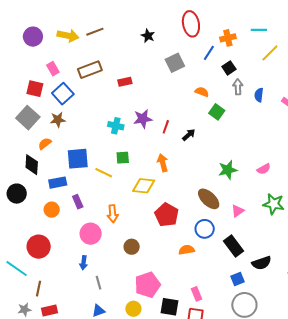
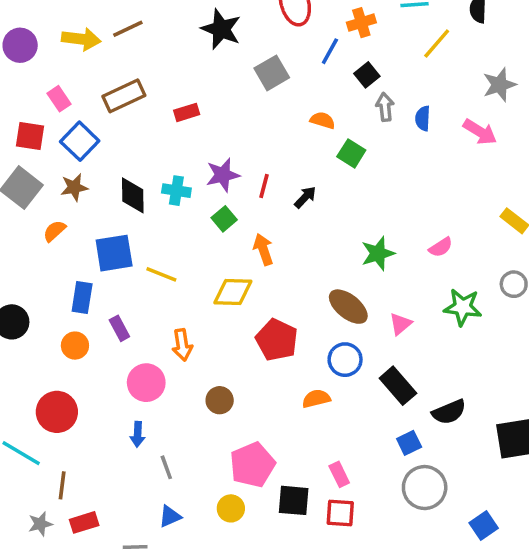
black star: (148, 36) -> (221, 29), size x1.6
green square: (123, 158) -> (224, 219), moved, turned -32
black diamond: (32, 165) -> (133, 195), moved
blue rectangle: (58, 183) -> (82, 298), turned -66

